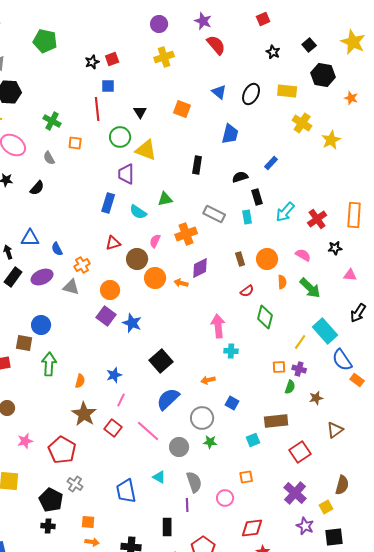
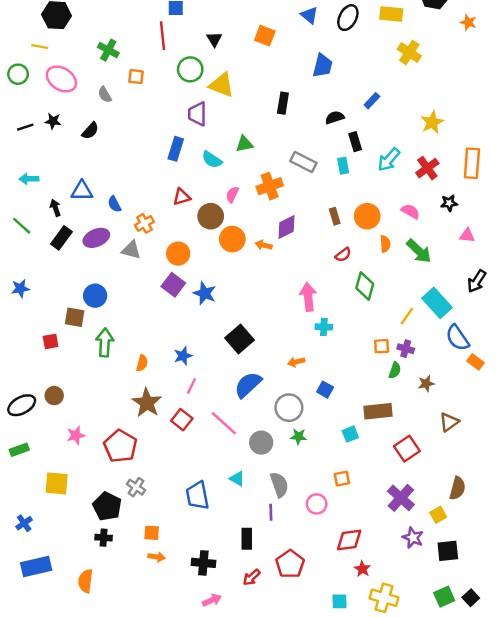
yellow star: (331, 140) -> (432, 122), moved

